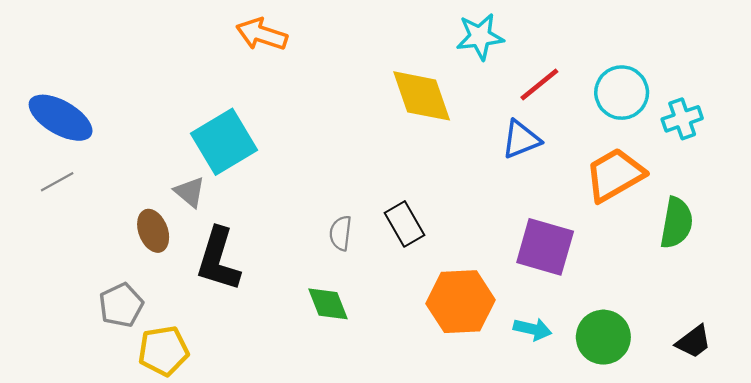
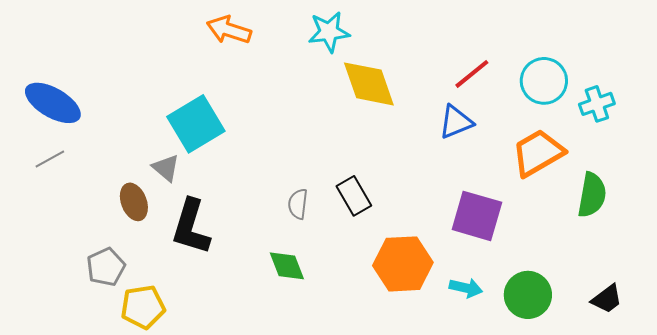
cyan star: (480, 37) -> (329, 32), moved

